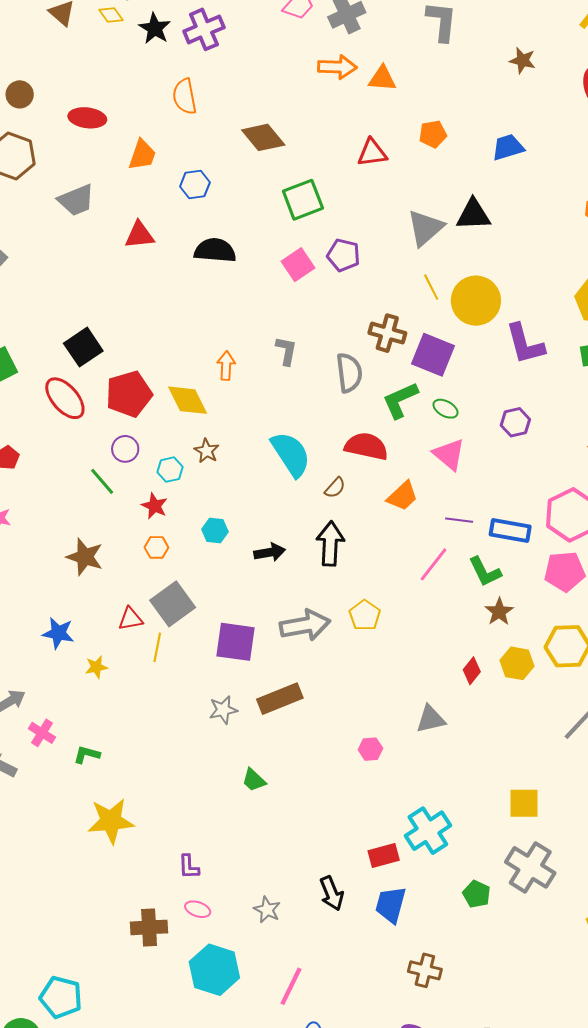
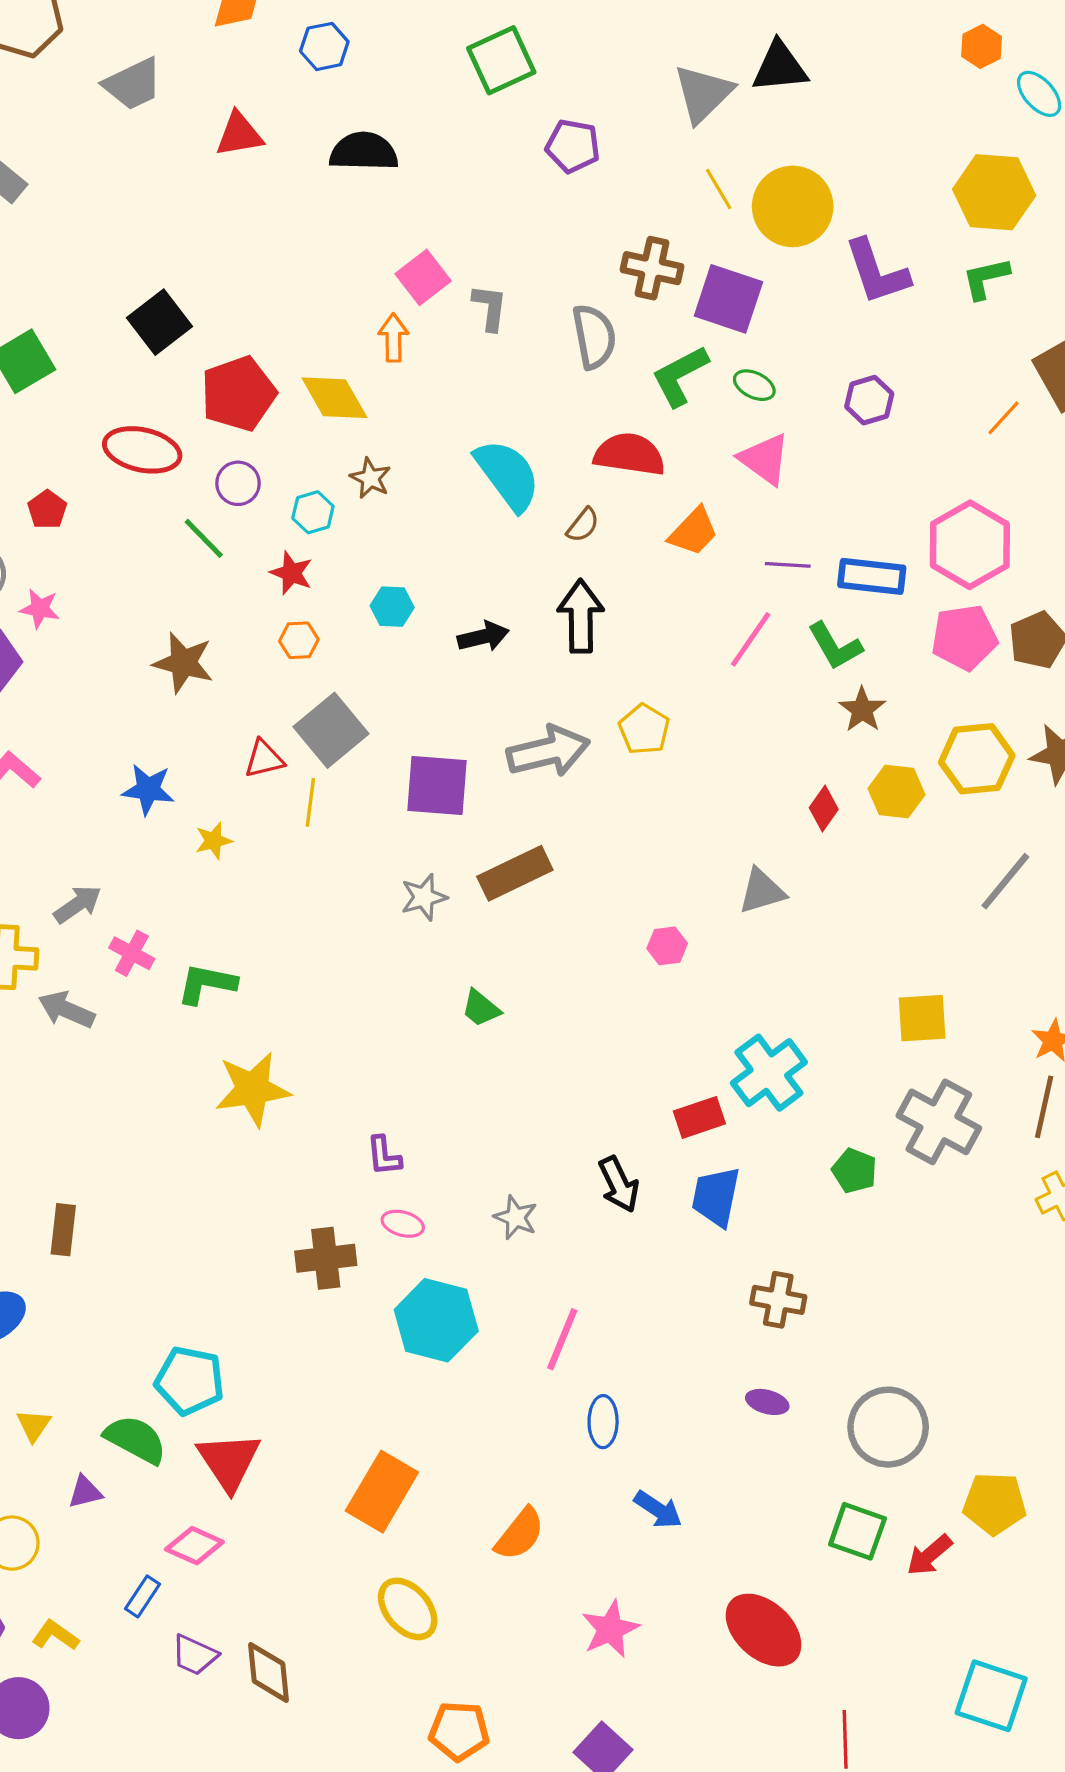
pink square: (298, 265) -> (423, 277), moved
red ellipse: (65, 398) -> (142, 450), moved, turned -33
green L-shape: (87, 755) -> (207, 984), size x1.4

